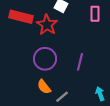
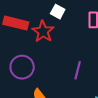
purple circle: (45, 59) -> (22, 67), moved

